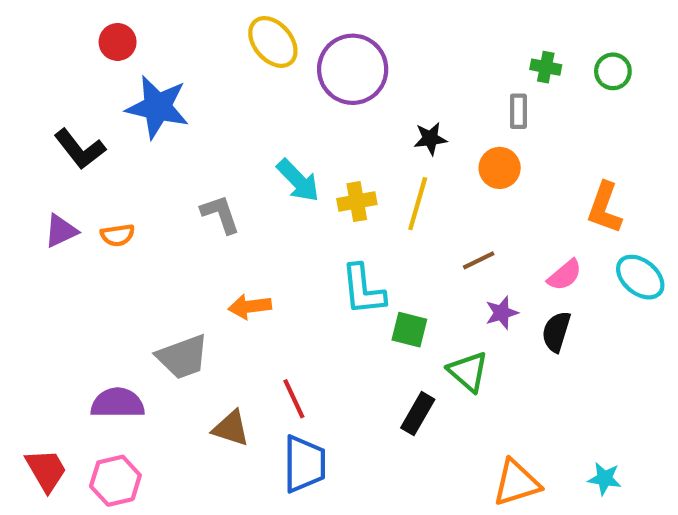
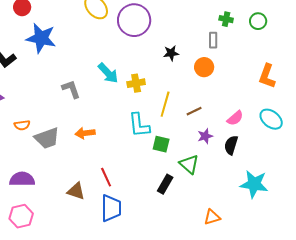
yellow line: (418, 204) -> (165, 104), moved
orange L-shape: (605, 208) -> (267, 76), moved
orange semicircle: (118, 235) -> (22, 125), moved
gray trapezoid: (183, 357) -> (47, 138), moved
cyan star: (605, 479) -> (254, 184), moved, size x1.8
orange triangle: (516, 483) -> (212, 217), size x0.7

